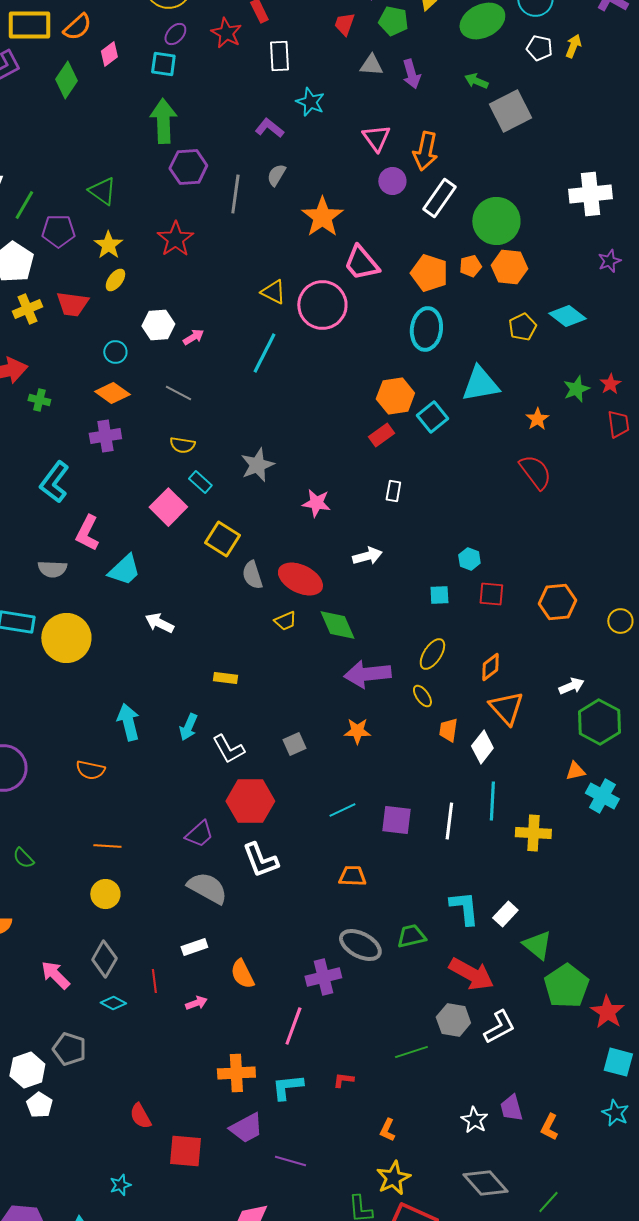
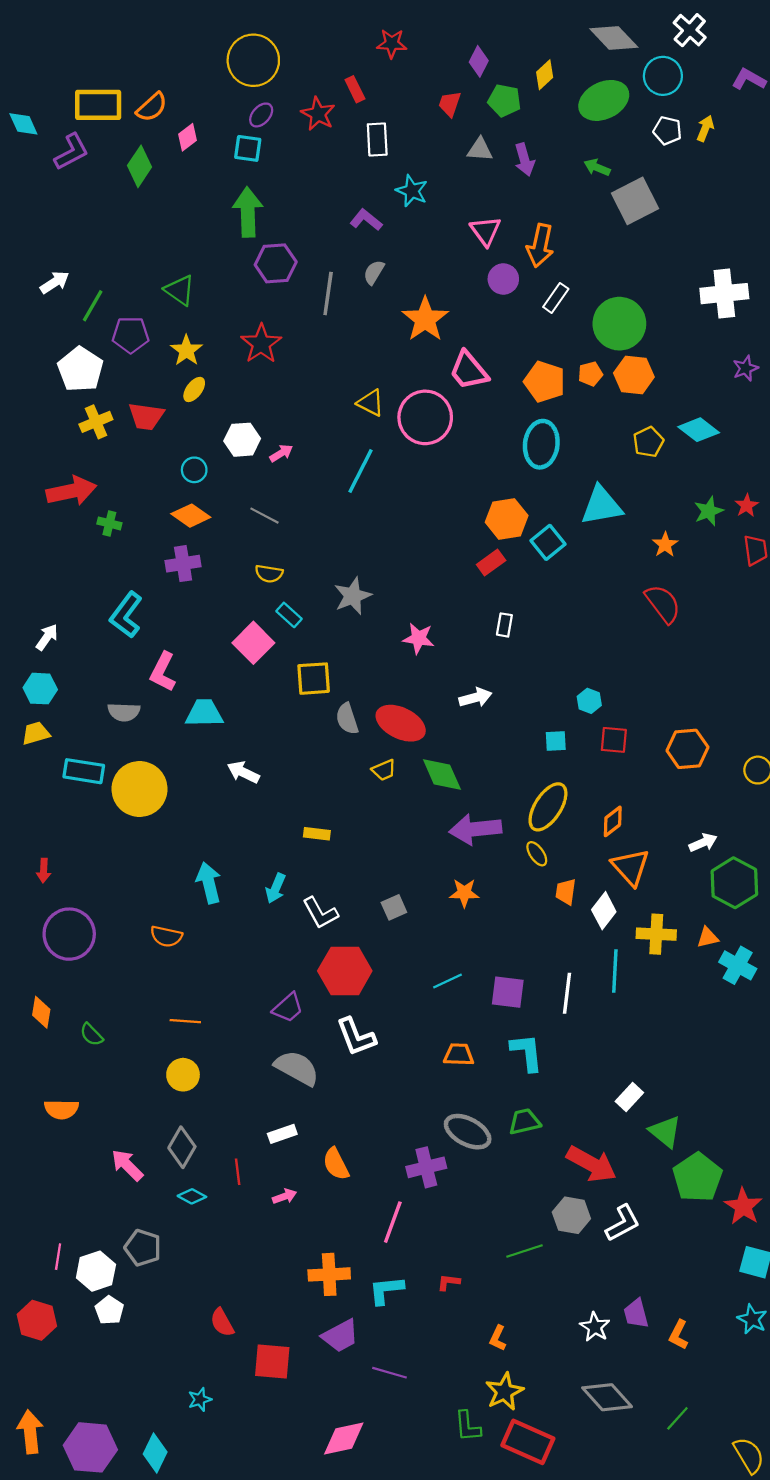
white rectangle: (439, 198) -> (556, 298), size x0.7
yellow square: (222, 539) -> (314, 679), turned -36
cyan trapezoid: (124, 570) -> (204, 713), turned -138
yellow ellipse: (432, 654) -> (548, 807), size x1.4
yellow cross: (533, 833) -> (656, 934), moved
cyan L-shape: (464, 908) -> (527, 1052), moved

